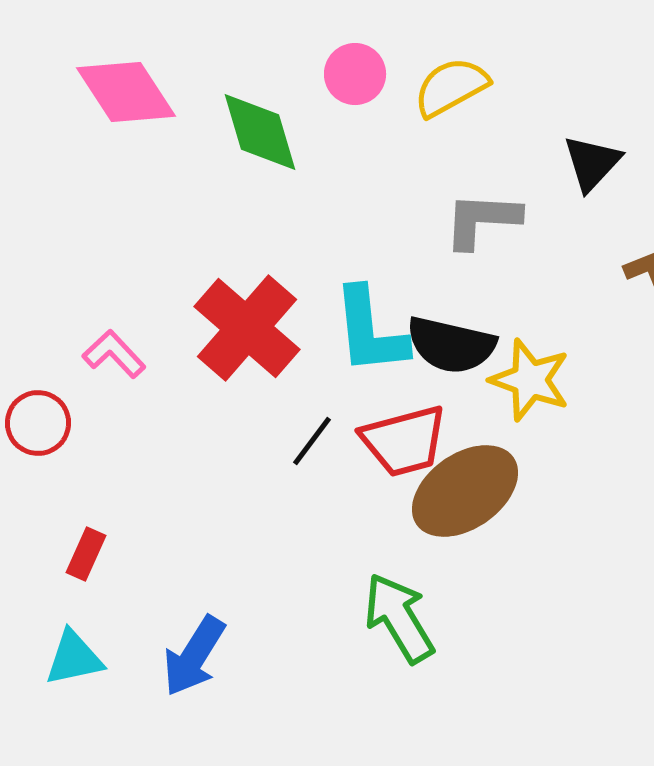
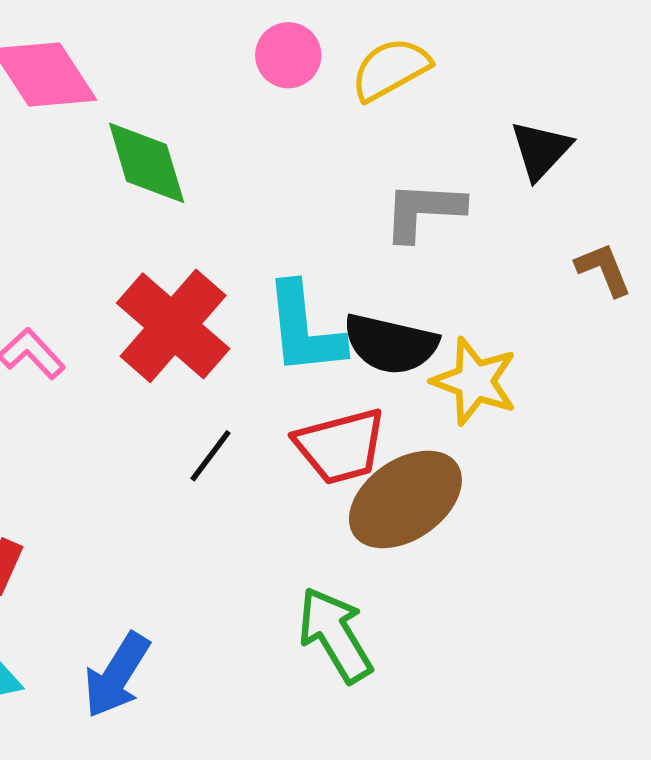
green diamond: (260, 132) -> (147, 163), moved
black line: (312, 441) -> (210, 456), moved

